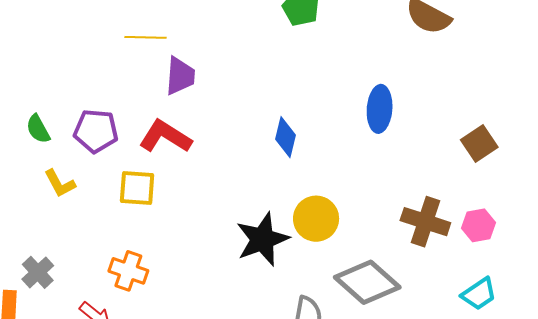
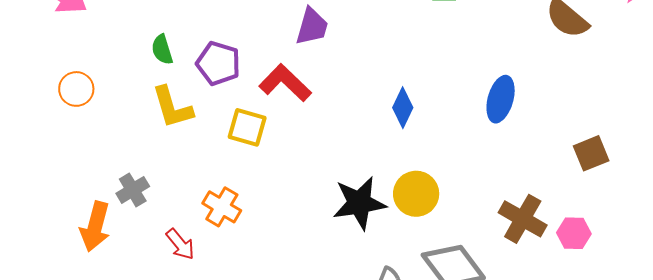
yellow L-shape: (60, 184) -> (172, 107), size x1.4

